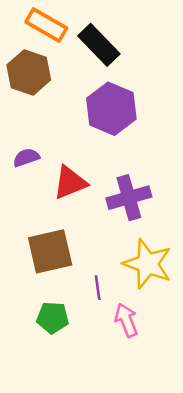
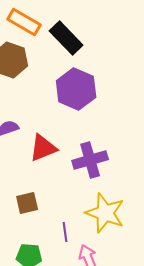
brown square: (50, 251) -> (27, 203), size x0.6

